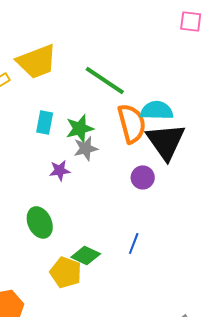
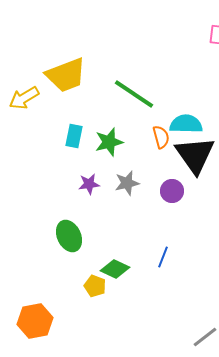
orange semicircle: (132, 123) -> (161, 137), size x0.6
gray star: (86, 148) -> (127, 183), moved
yellow pentagon: (66, 272) -> (95, 286), size x0.7

